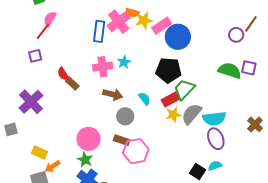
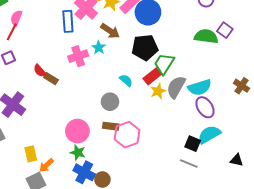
purple square: (249, 68) -> (225, 30), turned 35
brown arrow: (113, 94) -> (110, 31), moved, turned 30
yellow rectangle: (39, 152) -> (31, 154), turned 63
cyan semicircle: (215, 166) -> (209, 135), size x1.6

